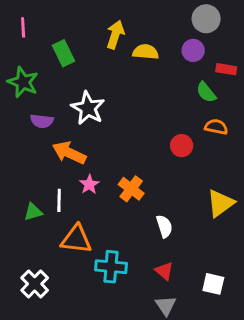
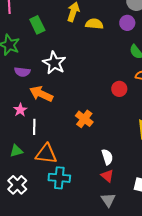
pink star: (89, 184) -> (20, 110), moved
green triangle: (33, 212) -> (16, 151), moved
white semicircle: (164, 226) -> (107, 157), moved
cyan cross: (111, 267) -> (59, 178), moved

